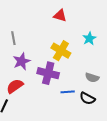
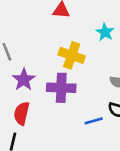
red semicircle: (15, 86) -> (22, 113), turned -30
blue line: (68, 92) -> (94, 121), moved

